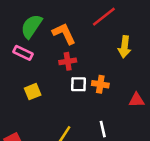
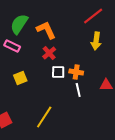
red line: (104, 17) -> (93, 16), moved
red cross: (68, 61) -> (49, 53), turned -32
white line: (103, 129) -> (78, 90), moved

